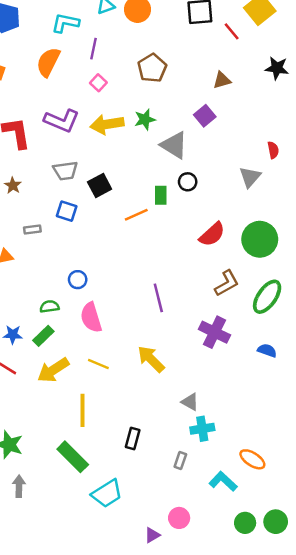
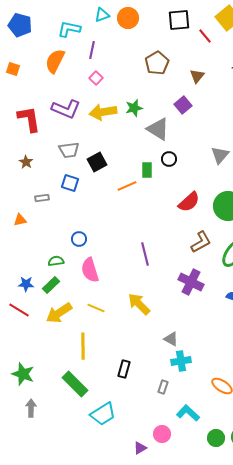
brown pentagon: (152, 68) -> (157, 63), moved
brown triangle: (222, 80) -> (197, 76), turned -35
cyan L-shape: (223, 481) -> (188, 413), moved

